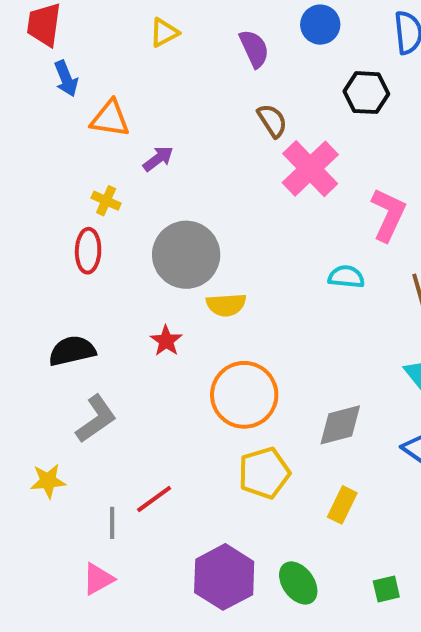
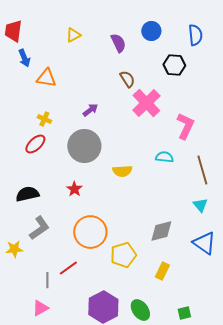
purple arrow: (158, 159) -> (90, 110), moved
red ellipse: (88, 251) -> (35, 144), turned 45
yellow semicircle: (226, 305) -> (122, 171), moved
orange circle: (244, 395) -> (90, 232), moved
yellow star: (48, 481) -> (14, 249), moved

